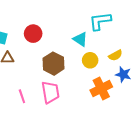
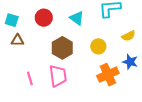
cyan triangle: (80, 39) -> (77, 18), moved
yellow semicircle: (115, 55) -> (129, 36), moved

